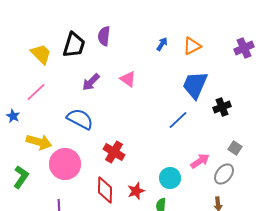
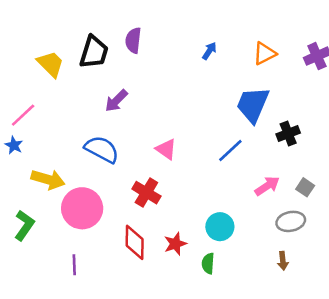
orange triangle: (192, 46) -> (265, 53), moved
pink triangle: (128, 79) -> (166, 149), moved
pink line: (36, 92) -> (23, 115), moved
pink arrow: (200, 161) -> (267, 186), moved
gray ellipse: (224, 174) -> (291, 221), turned 40

